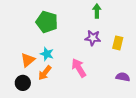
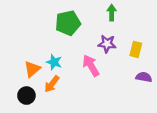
green pentagon: (47, 22) -> (68, 23), moved, turned -30
pink arrow: (79, 68) -> (91, 66), moved
purple semicircle: (123, 77) -> (144, 77), moved

